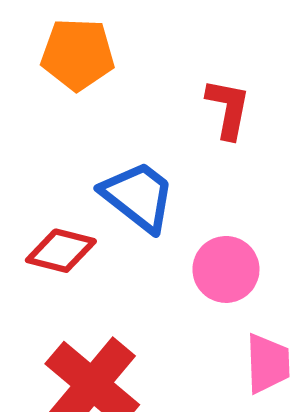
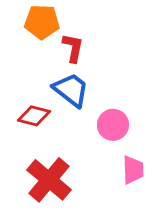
red L-shape: (228, 109) -> (73, 48), moved

